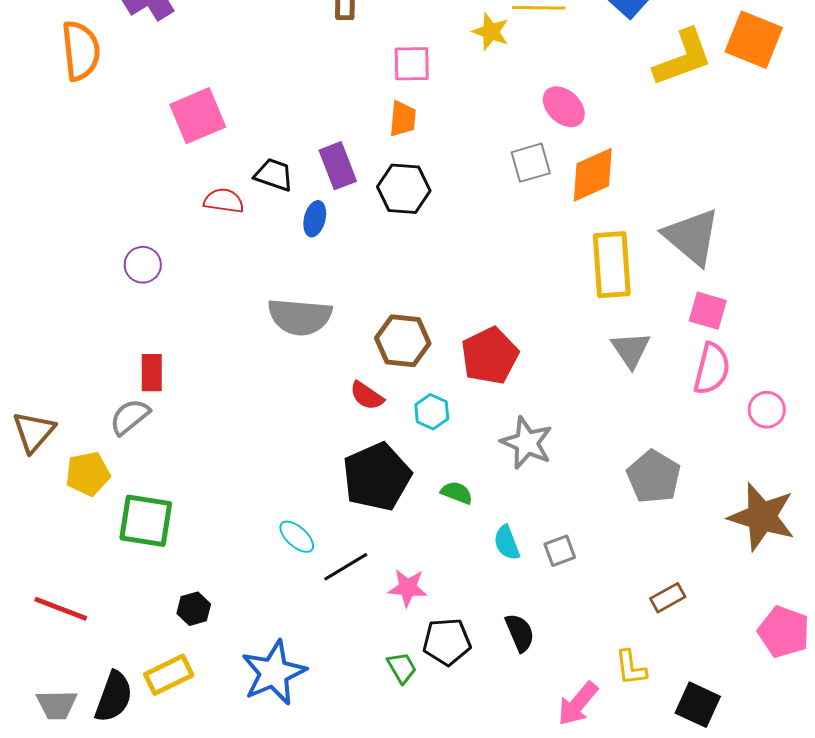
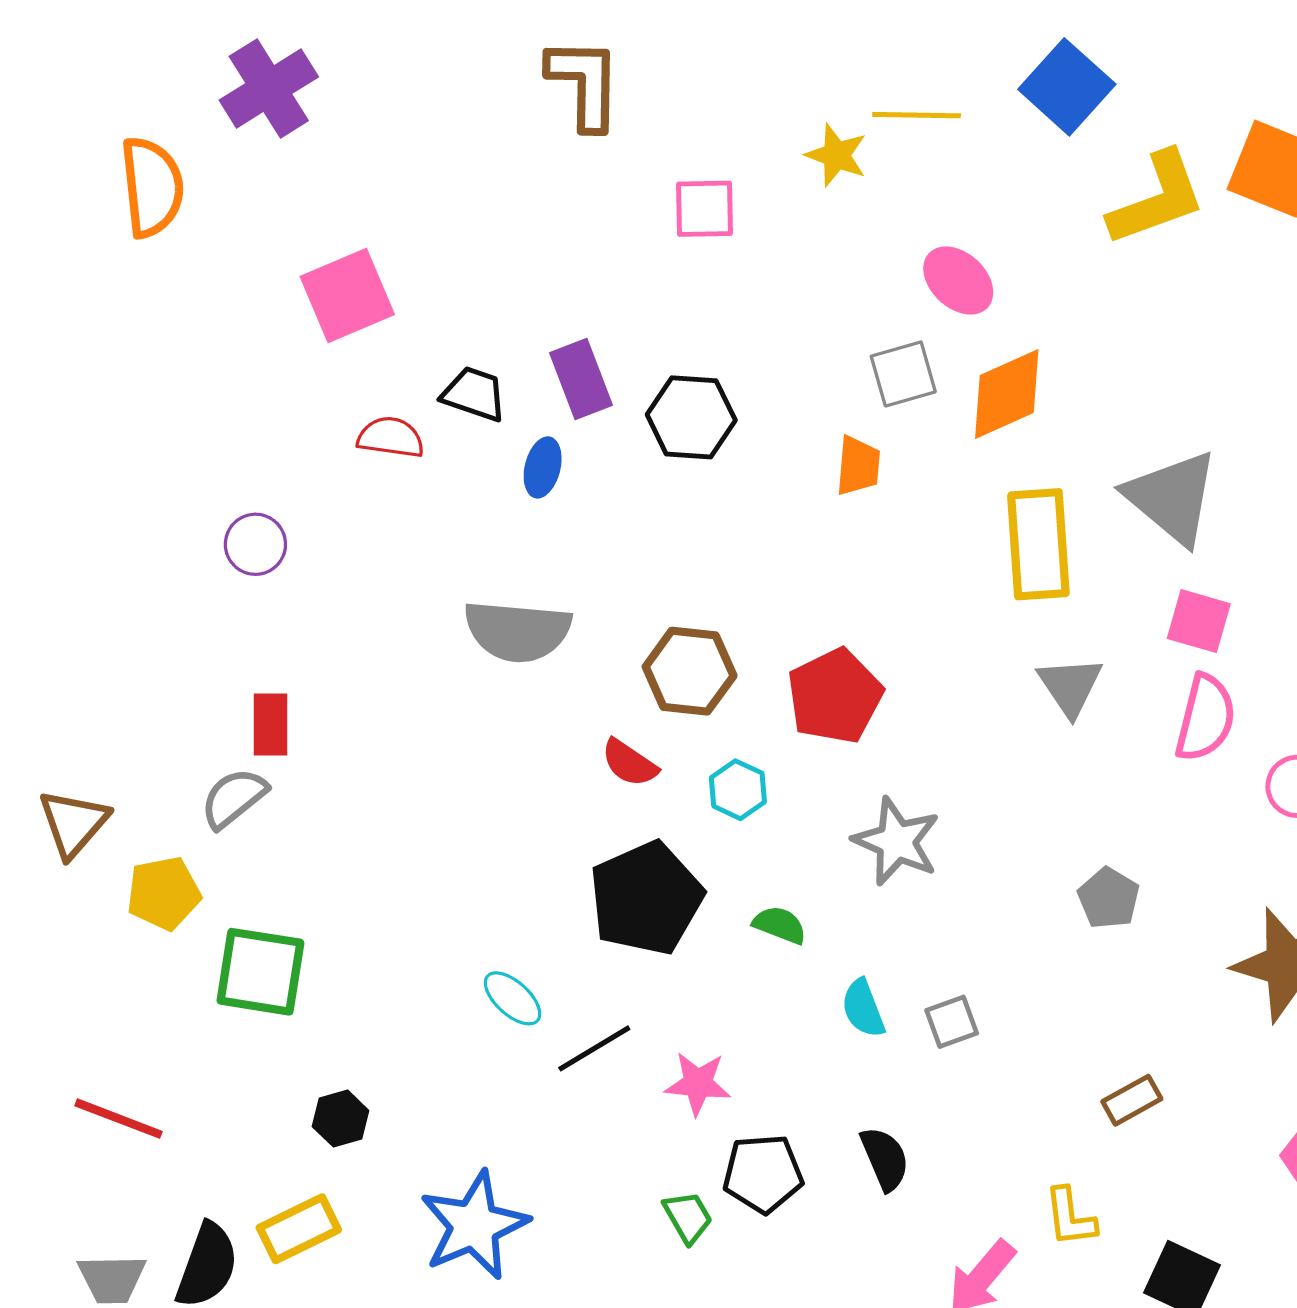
orange trapezoid: (403, 119) -> (858, 466), moved
gray pentagon: (654, 477) -> (1109, 898), size x0.7

